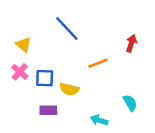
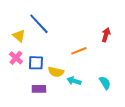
blue line: (67, 28) -> (39, 24), moved
cyan arrow: (99, 120) -> (74, 81), moved

